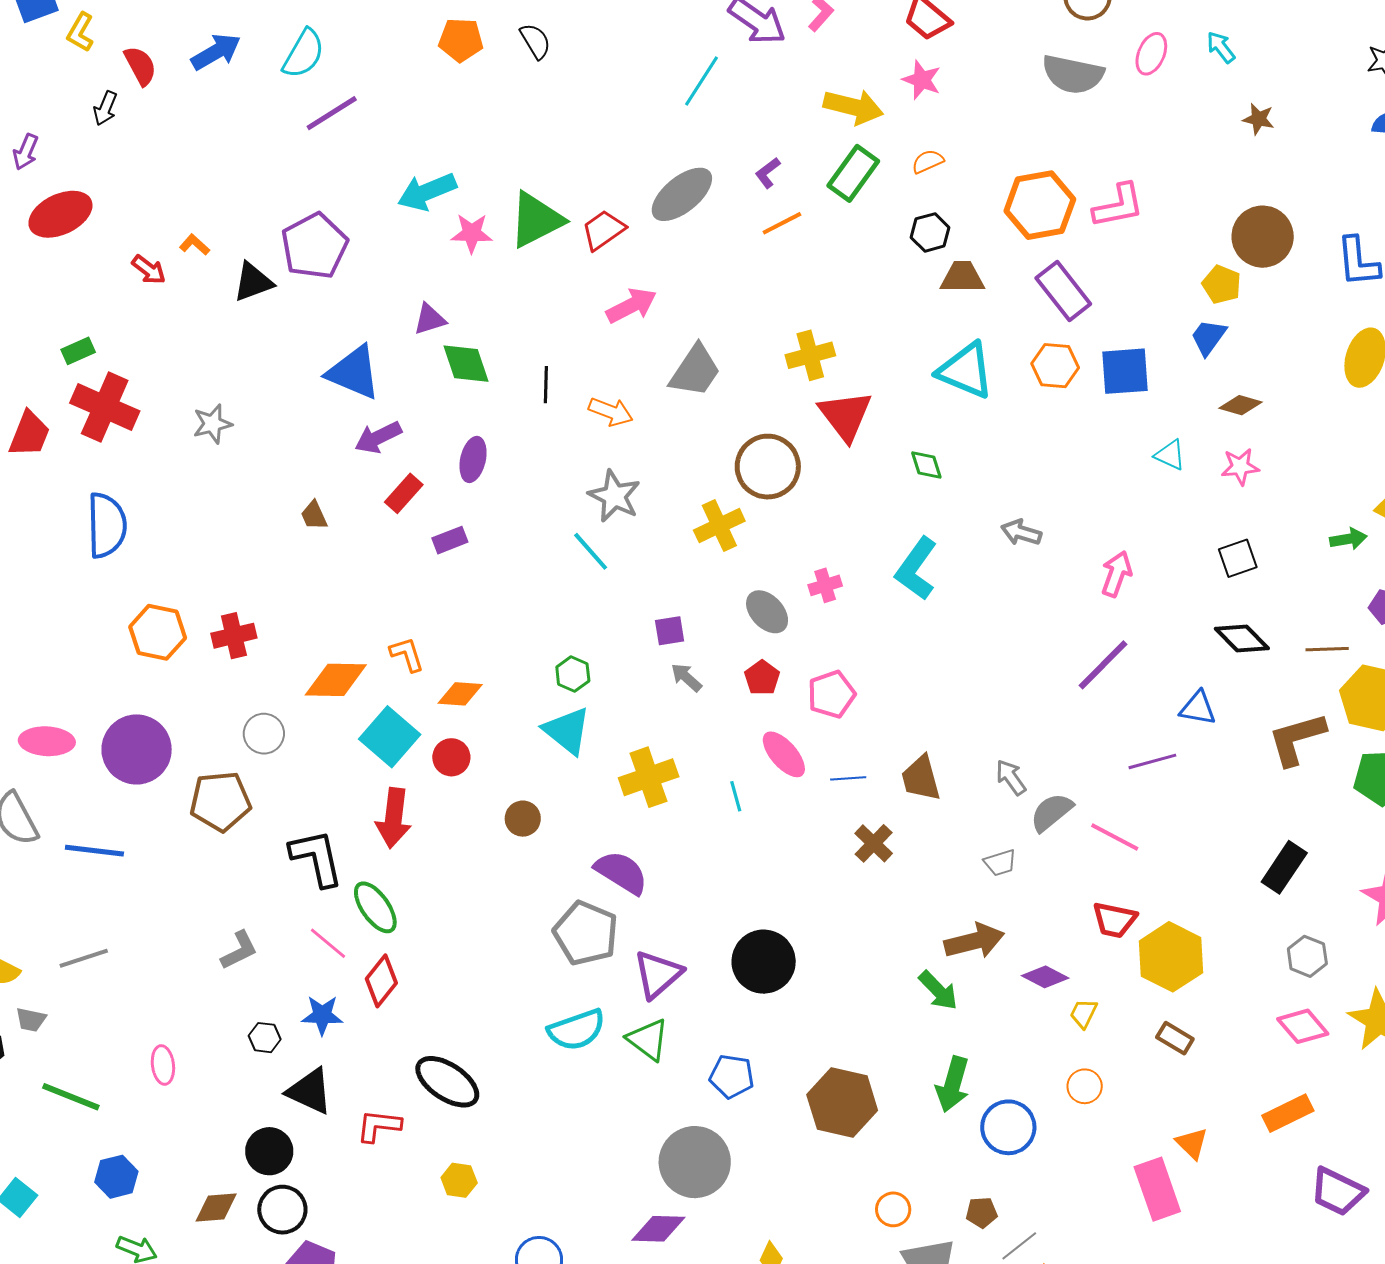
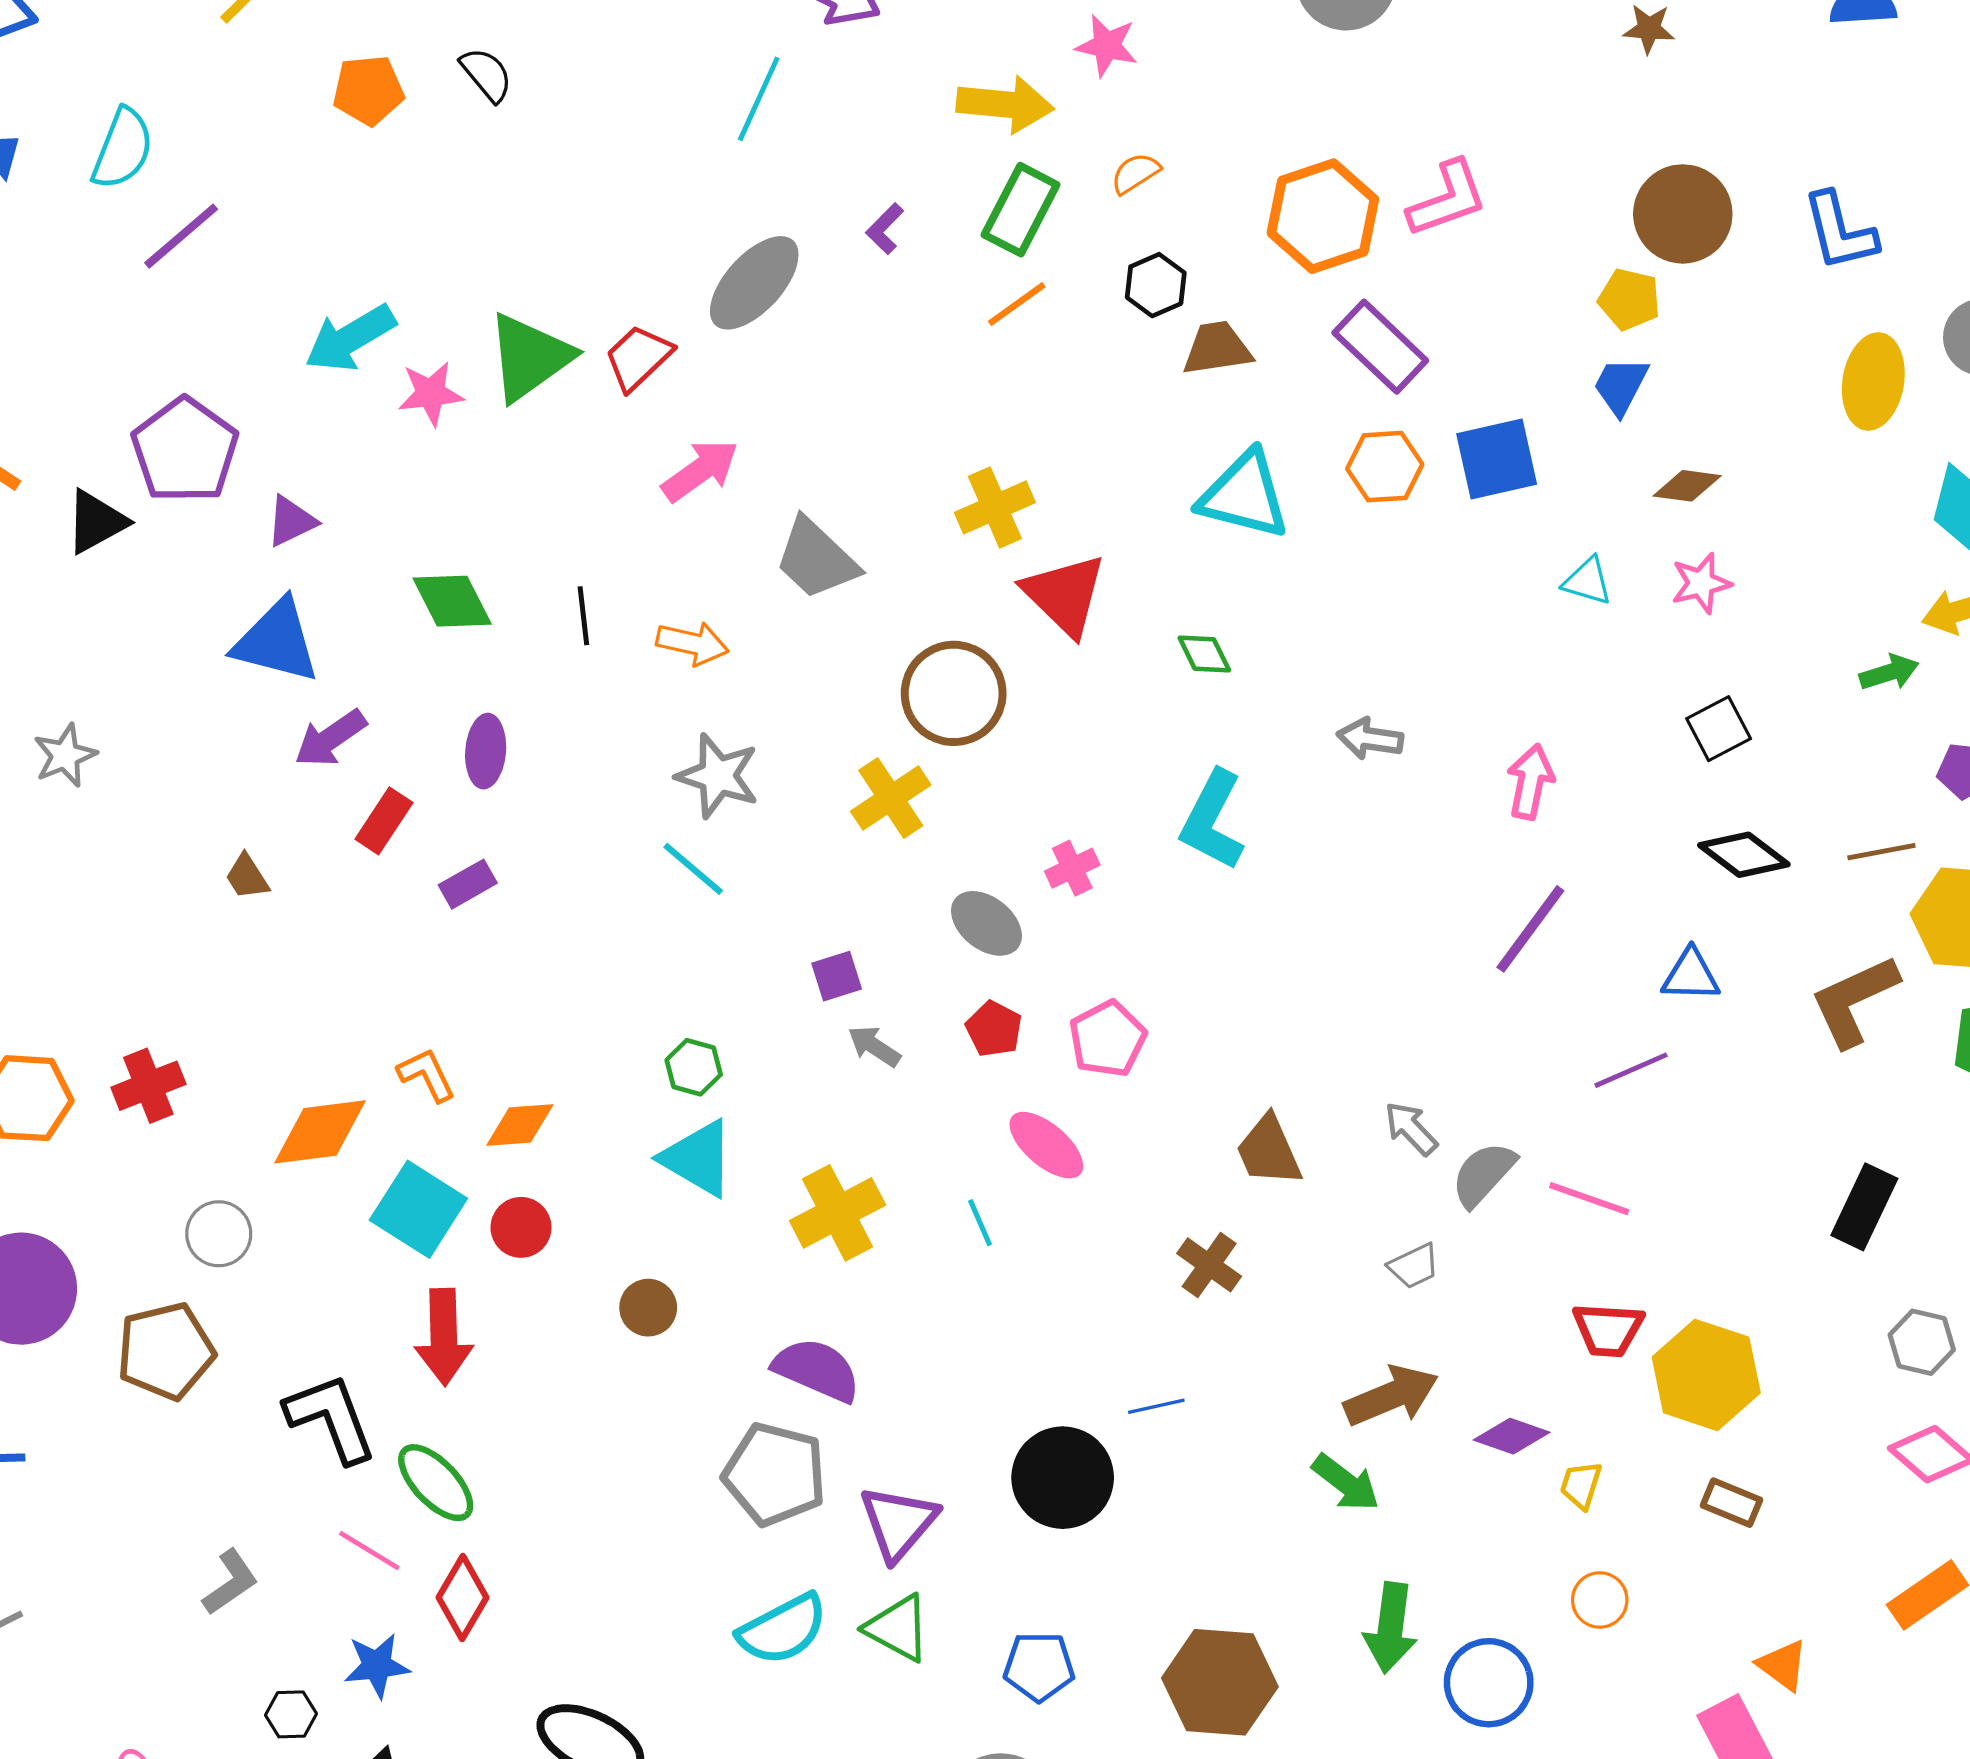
orange line: (782, 223) -> (1017, 304), moved
purple triangle: (430, 319) -> (291, 521), moved
gray trapezoid: (695, 371) -> (816, 559), turned 108
blue line: (848, 778) -> (1156, 1406), moved

